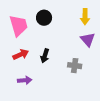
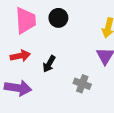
purple arrow: (25, 80) -> (18, 88), size x1.5

